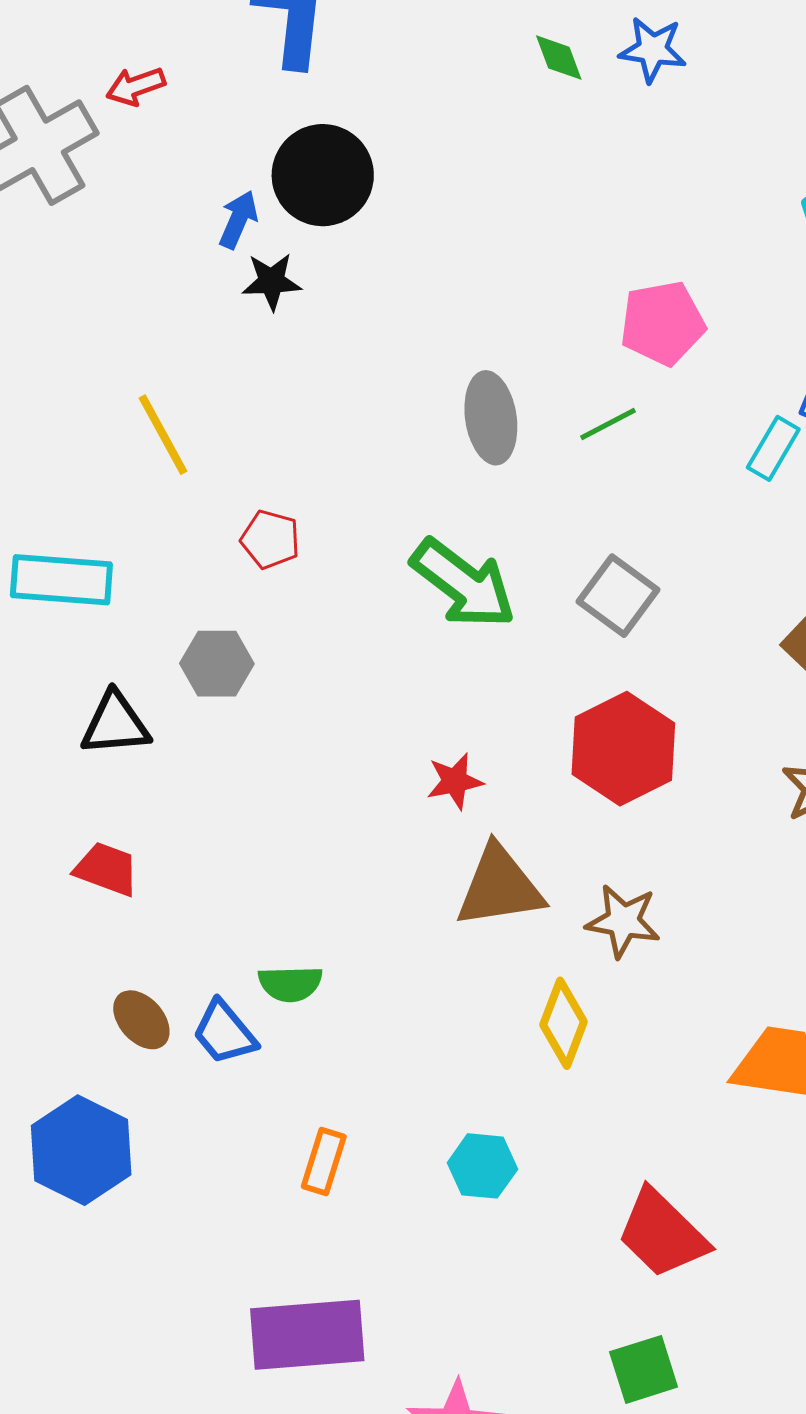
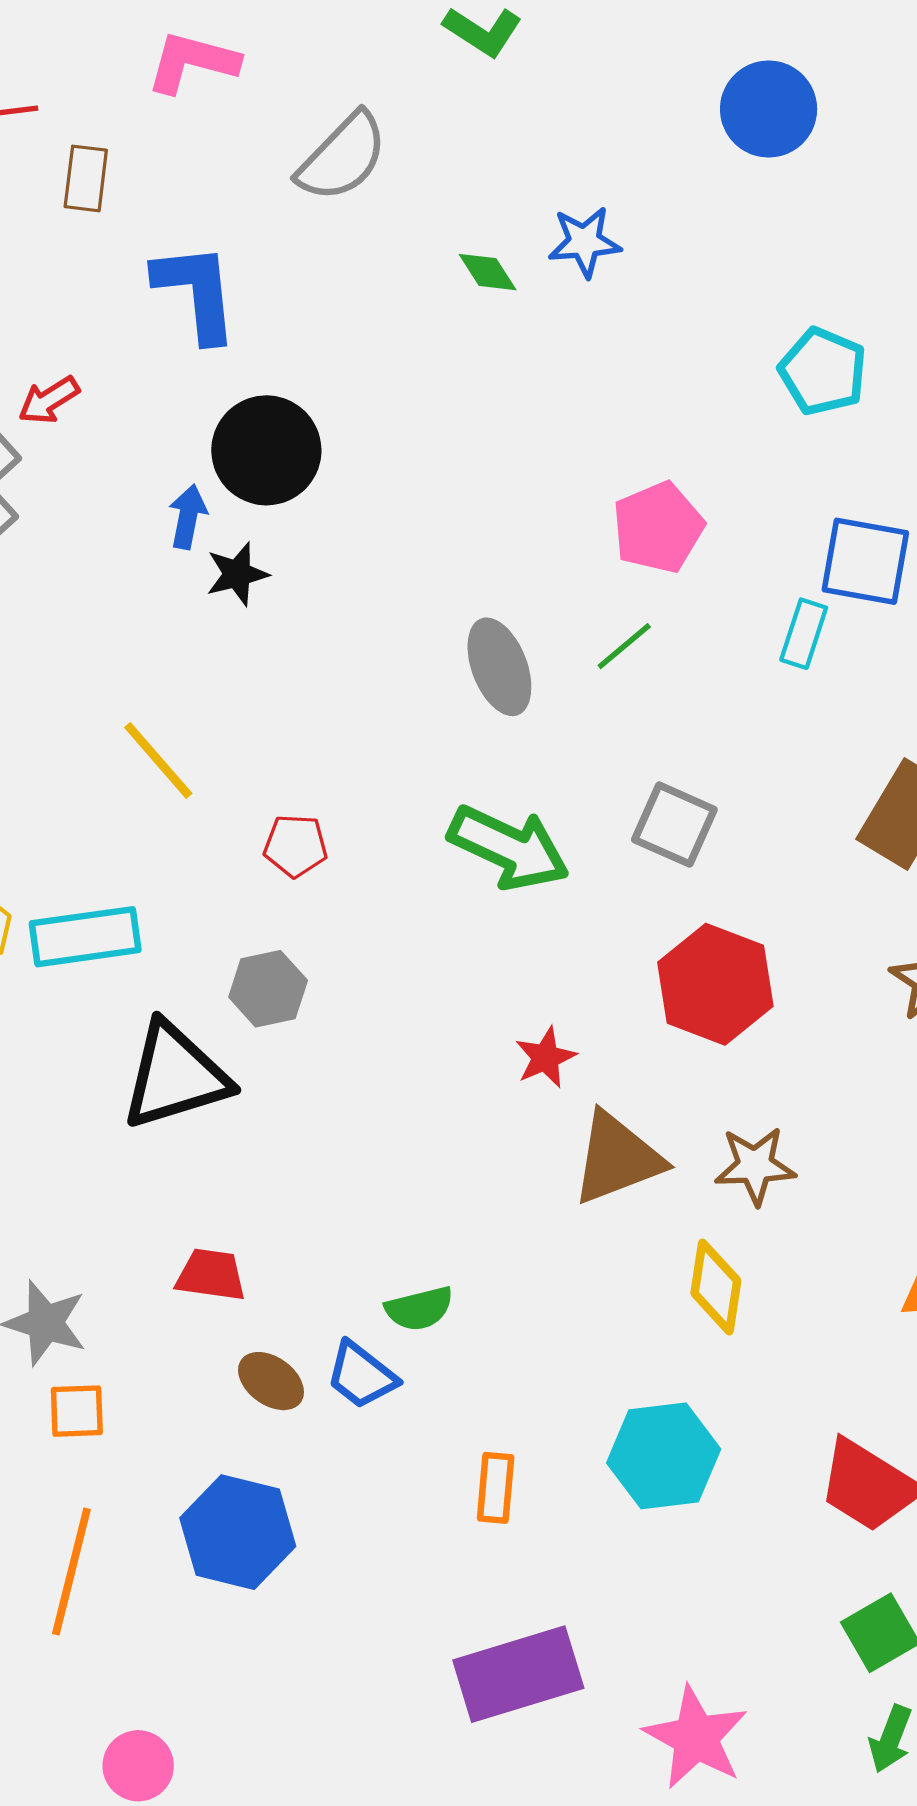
black triangle: (115, 724) -> (175, 1076), size x1.5
red trapezoid: (107, 869) -> (211, 1275), moved
cyan hexagon: (482, 1166) -> (664, 1456), size x1.5

